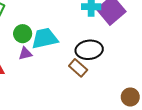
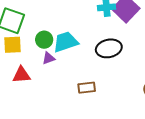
brown rectangle: (78, 68) -> (87, 88), moved, turned -42

